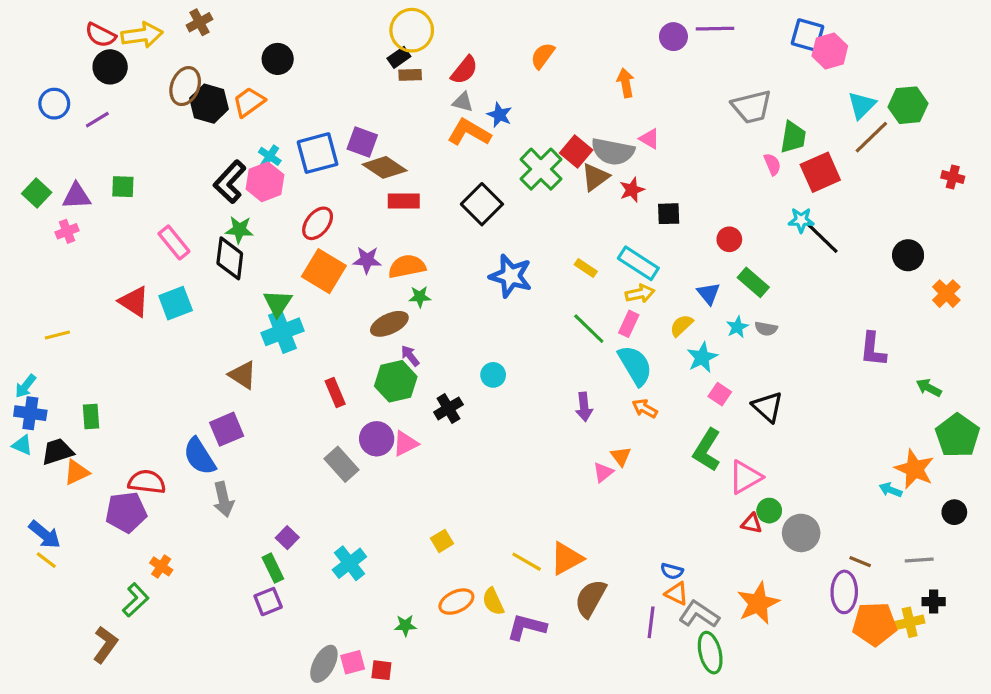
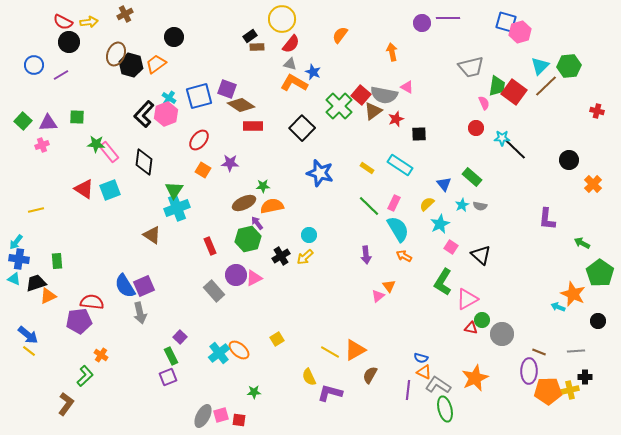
yellow circle: (412, 30) -> (282, 19), moved
yellow arrow: (142, 35) -> (89, 22), size x0.7
red square: (820, 172) -> (514, 92), moved, turned -30
green star: (239, 230) -> (96, 144), moved
red circle: (729, 239) -> (476, 128), moved
orange semicircle: (407, 266) -> (272, 206), moved
orange square: (324, 271) -> (203, 170), size x0.6
yellow arrow: (640, 294) -> (305, 257), moved, turned 150
purple square: (227, 429) -> (144, 286), moved
brown semicircle: (590, 598) -> (370, 375), size x0.7
orange ellipse: (456, 602) -> (239, 350), moved, turned 65

